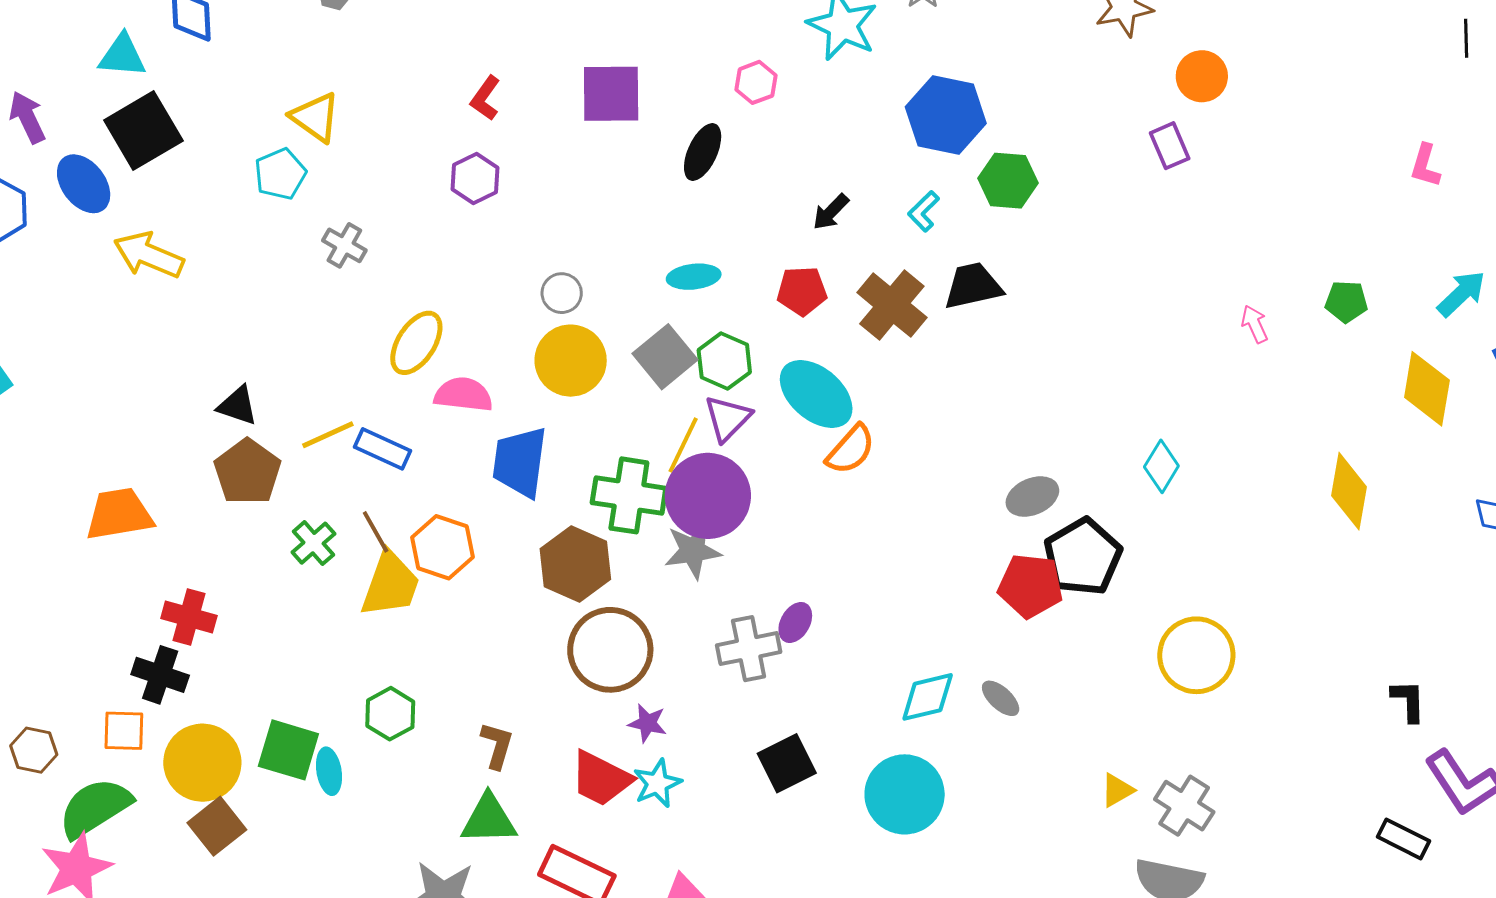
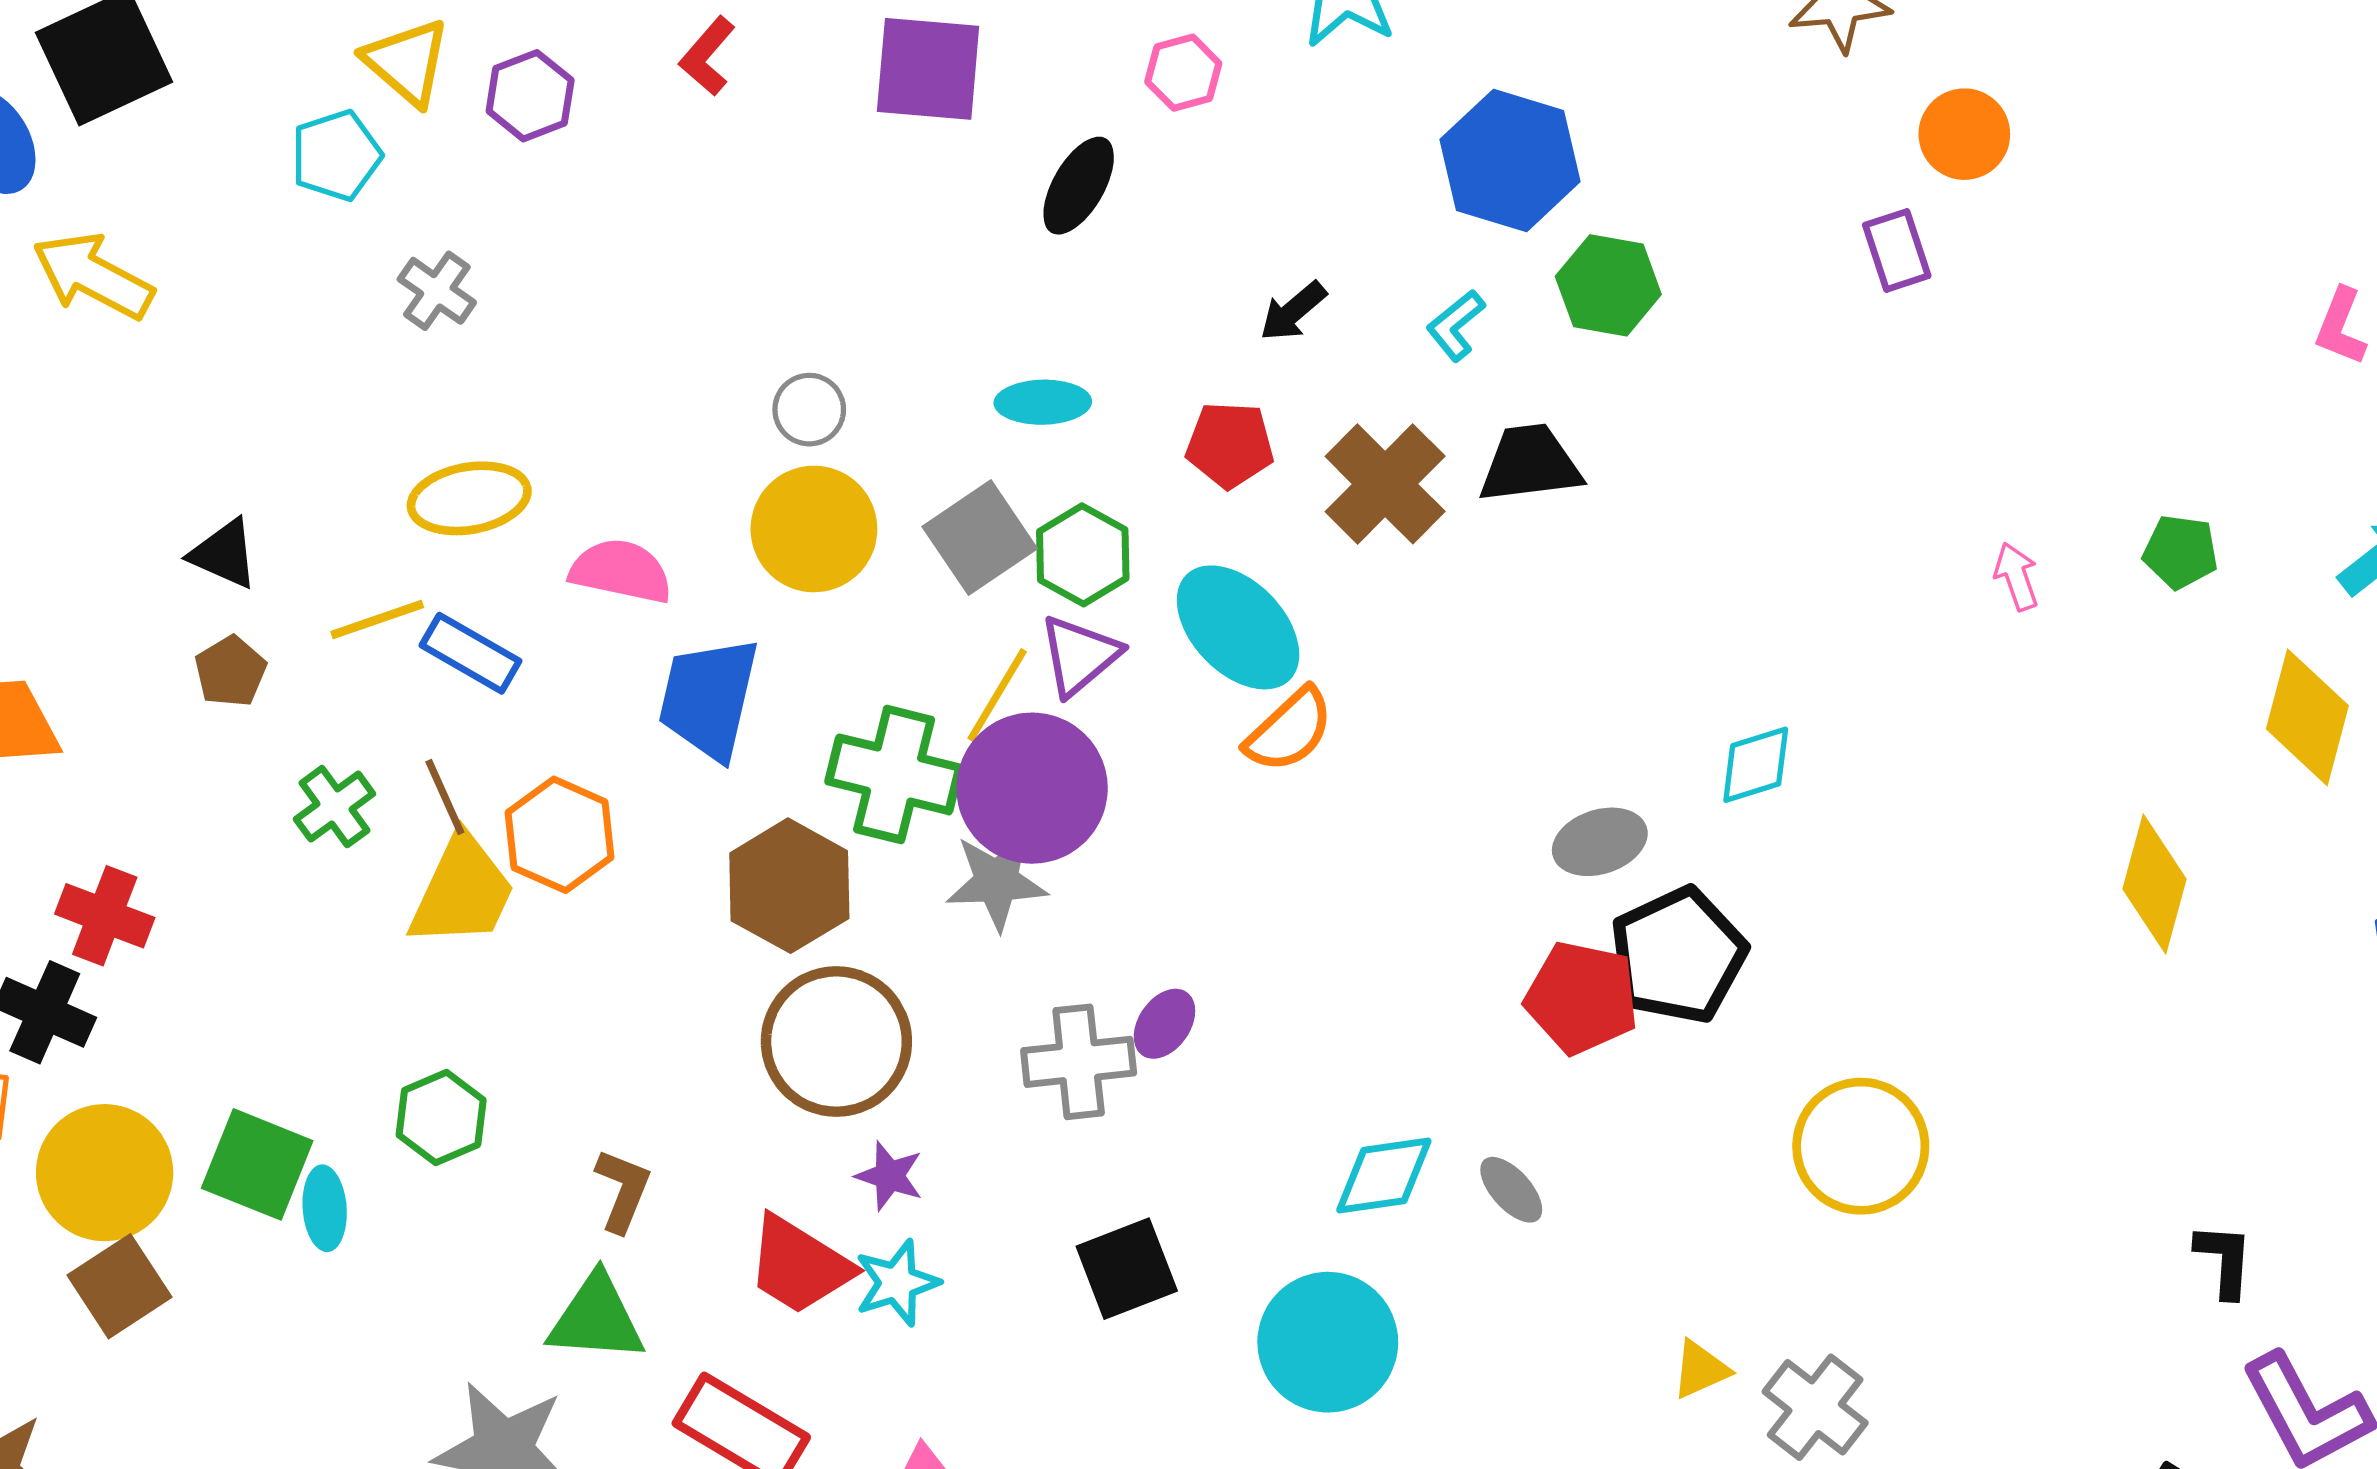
purple hexagon: (475, 179) -> (530, 96), moved
yellow ellipse: (416, 343) -> (469, 498), moved, turned 42
cyan diamond: (1161, 466) -> (1756, 765), moved, turned 36
brown pentagon: (247, 472) -> (230, 671), size x0.6

